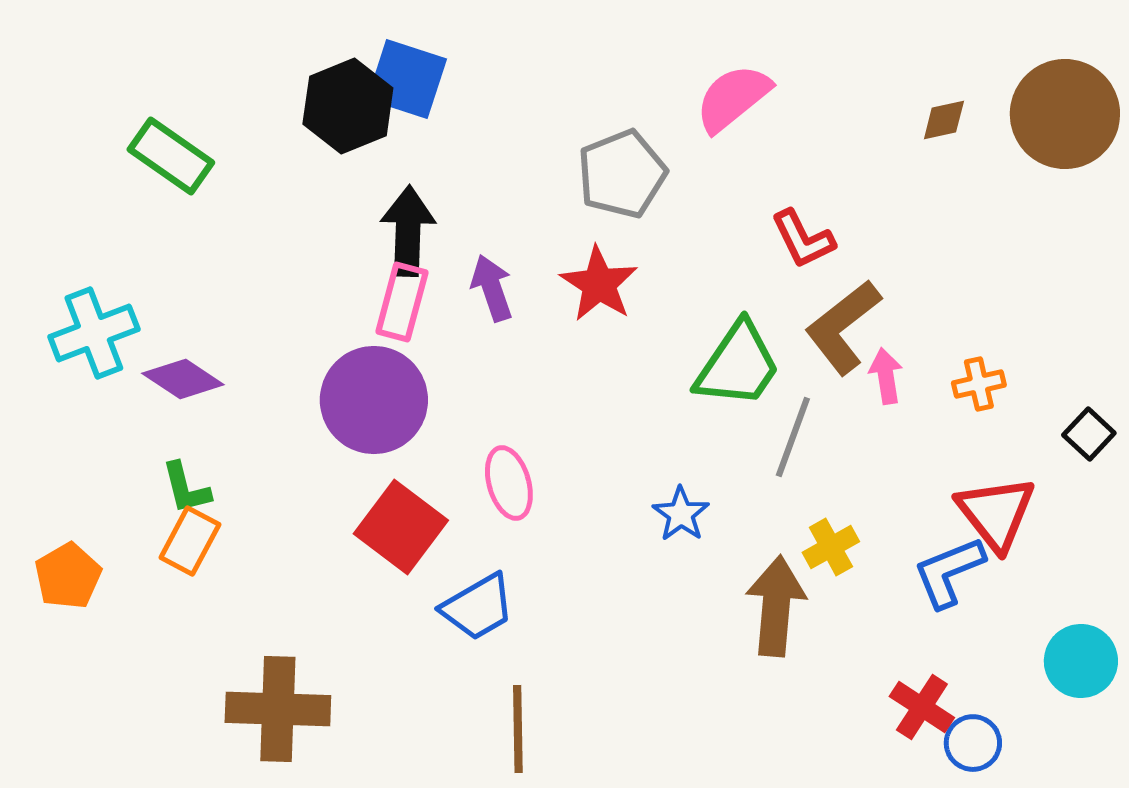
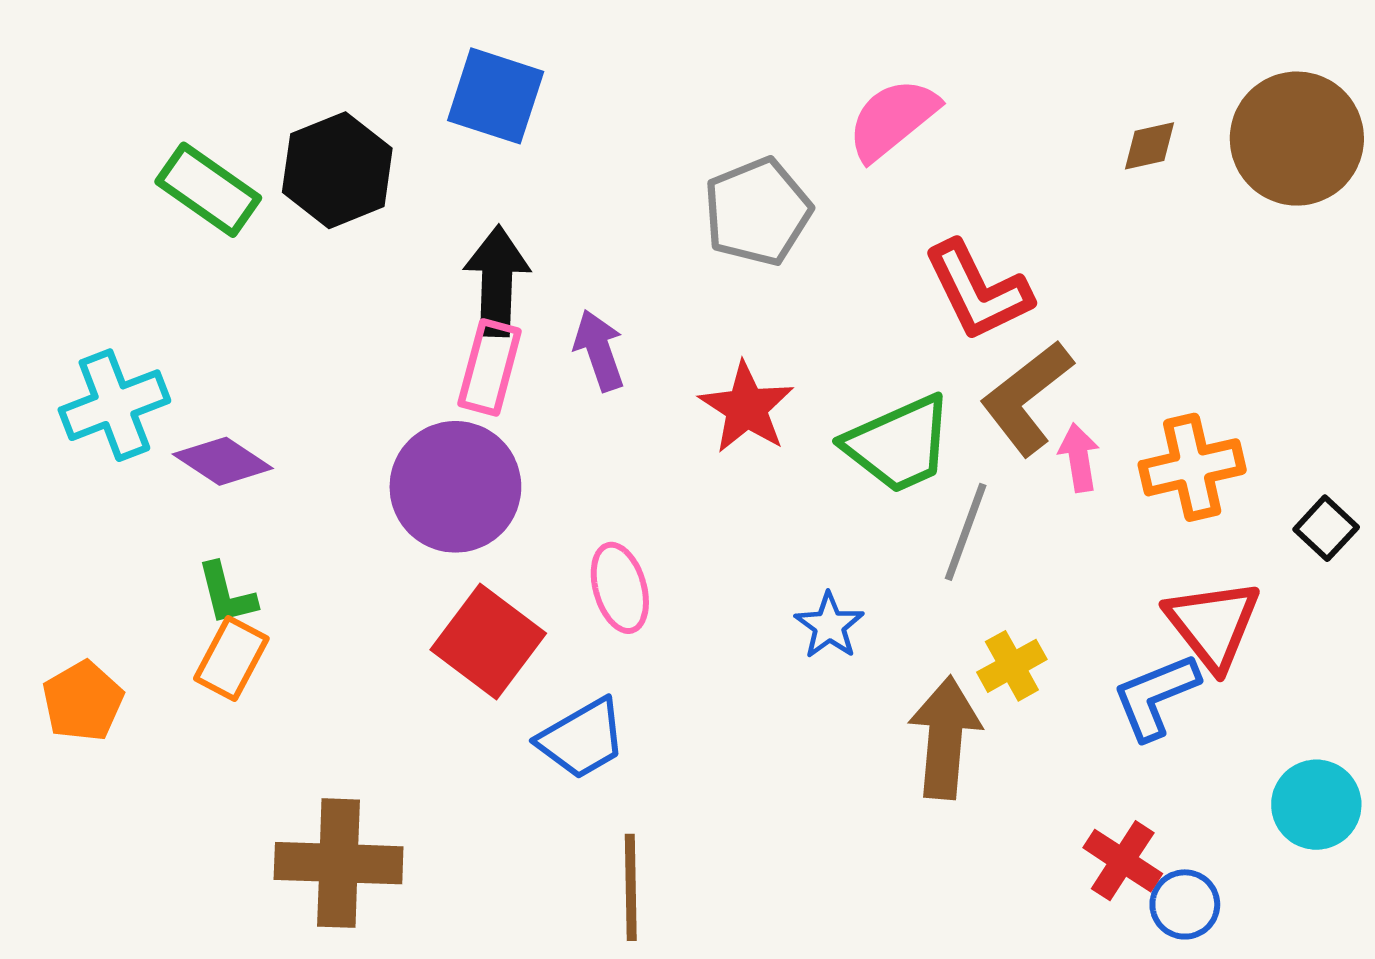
black hexagon: (348, 106) -> (337, 170), moved
red L-shape: (803, 239) -> (978, 291), size x1.4
red star: (599, 284) -> (746, 408), moved
green trapezoid: (738, 365) -> (899, 444), turned 32
orange cross: (979, 384) -> (1192, 467), size x1.6

